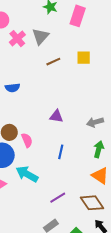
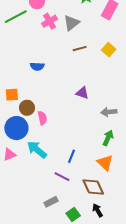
yellow square: (84, 58) -> (109, 50), turned 32
purple triangle: (56, 116) -> (82, 93), moved
blue line: (61, 152) -> (71, 156), moved
purple line: (58, 198) -> (62, 177), turned 49

